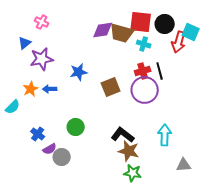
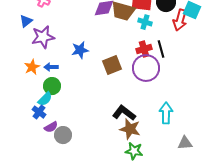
cyan semicircle: (13, 107) -> (45, 99), moved
green circle: (76, 127) -> (52, 86), moved

